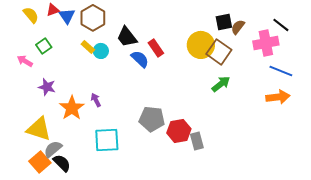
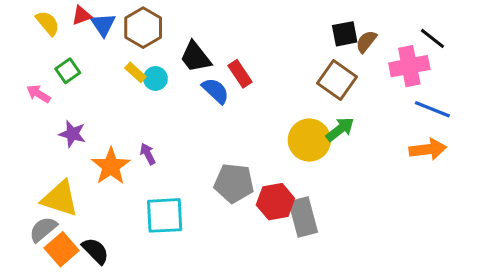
yellow circle: (201, 45) -> (309, 140), moved
gray rectangle: (197, 141) -> (303, 217), size x1.4
gray semicircle: (53, 149) -> (43, 229), moved

